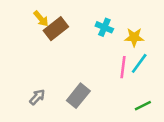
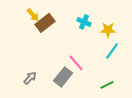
pink line: (123, 67) -> (76, 63), moved, turned -48
green line: (143, 106) -> (107, 85), moved

